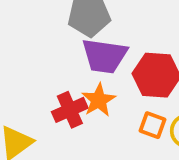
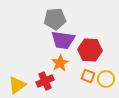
red cross: (70, 110) -> (45, 81), moved

